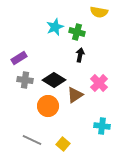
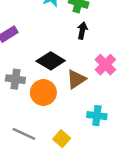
gray cross: (25, 80) -> (15, 79), moved
cyan cross: (102, 126) -> (97, 116), moved

